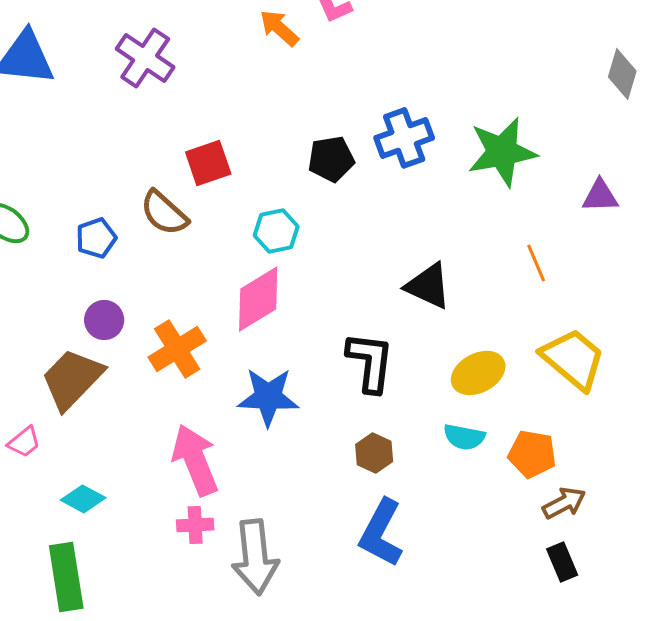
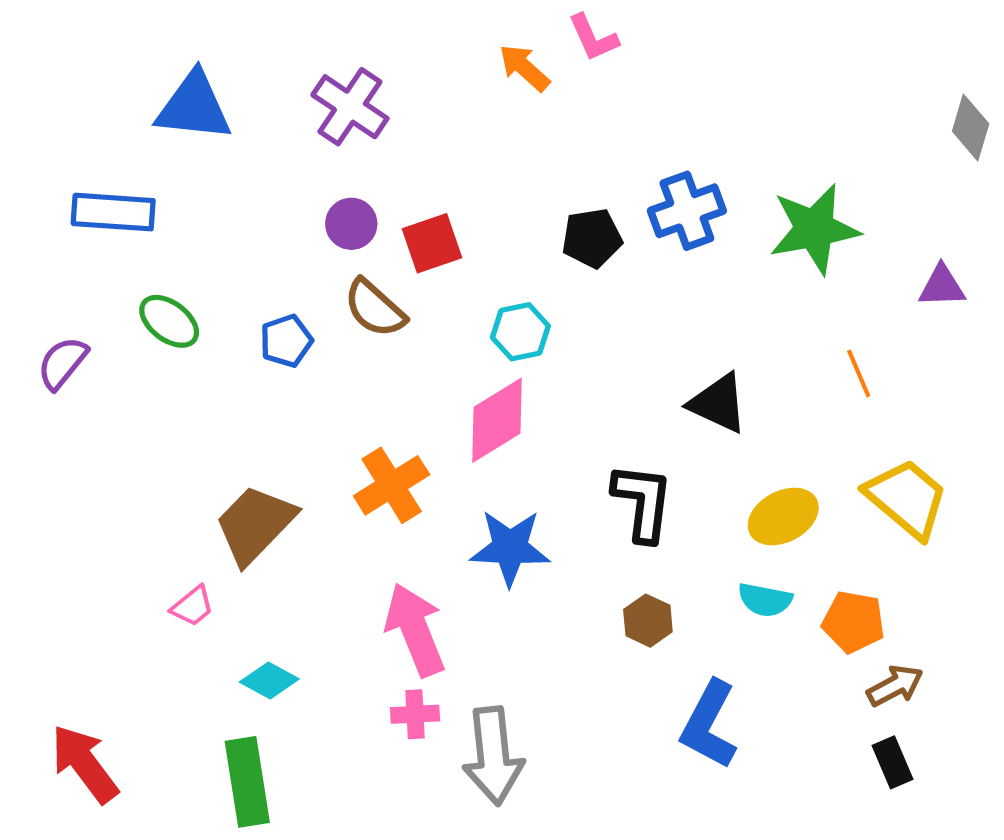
purple circle: (104, 320) -> (351, 224), moved
blue L-shape: (381, 533) -> (709, 725), moved

